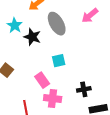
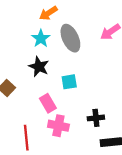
cyan star: (15, 25) -> (41, 38), moved
black star: (32, 37) -> (39, 67), moved

